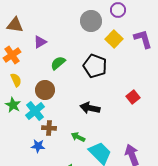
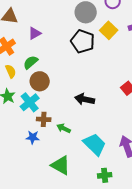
green semicircle: (58, 63) -> (31, 62), moved
black pentagon: (95, 66) -> (83, 41), moved
green arrow: (78, 137) -> (64, 128), moved

